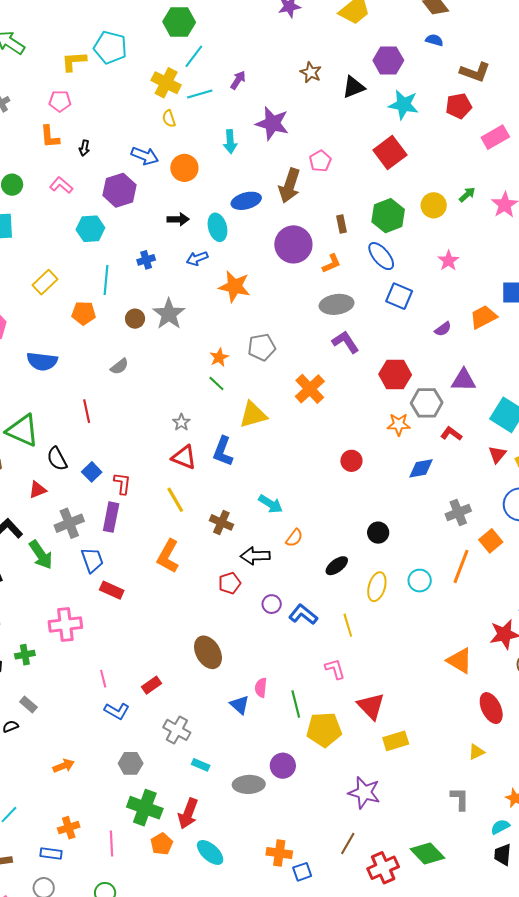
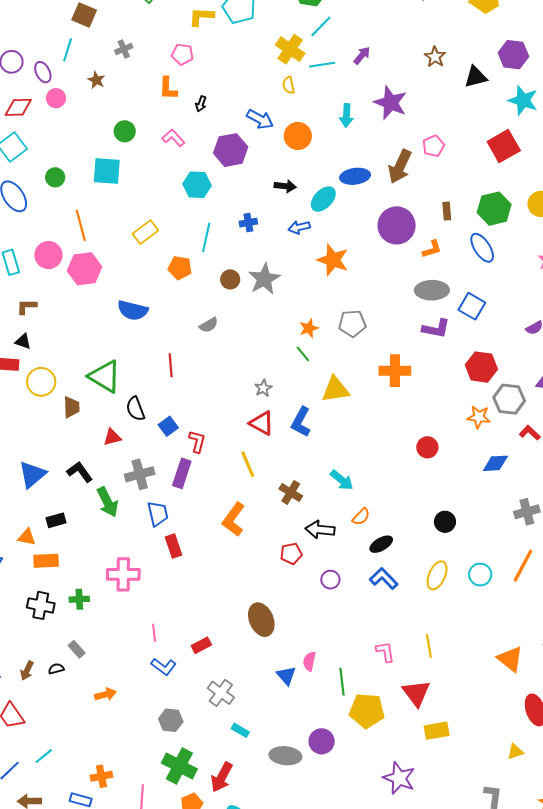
cyan ellipse: (217, 227) -> (323, 199), turned 52
blue square: (399, 296) -> (472, 306), moved
purple L-shape: (345, 342) -> (436, 329), turned 128
orange cross: (310, 389) -> (395, 371), turned 36
black ellipse: (337, 566) -> (381, 544), moved
red rectangle: (112, 590) -> (173, 546), turned 40
blue L-shape: (303, 614) -> (384, 578), moved
yellow line: (348, 625) -> (429, 646), moved
orange arrow: (64, 766) -> (105, 694), moved

